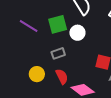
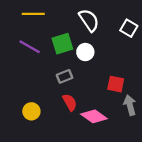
yellow circle: (37, 74) -> (31, 111), moved

